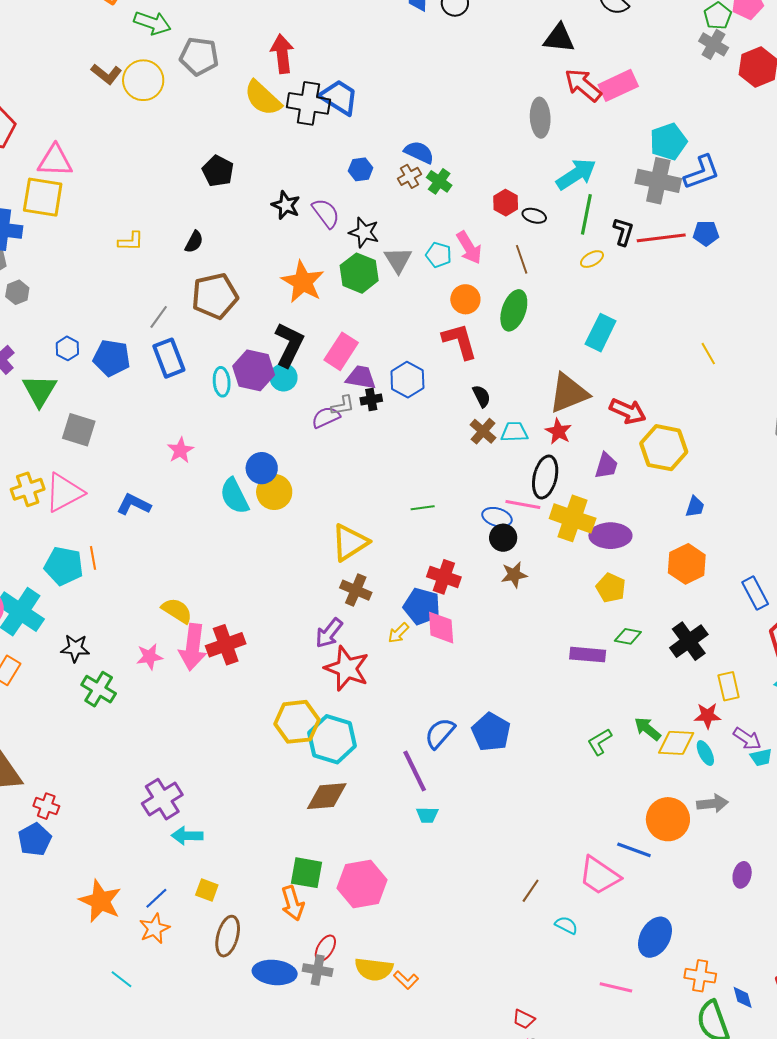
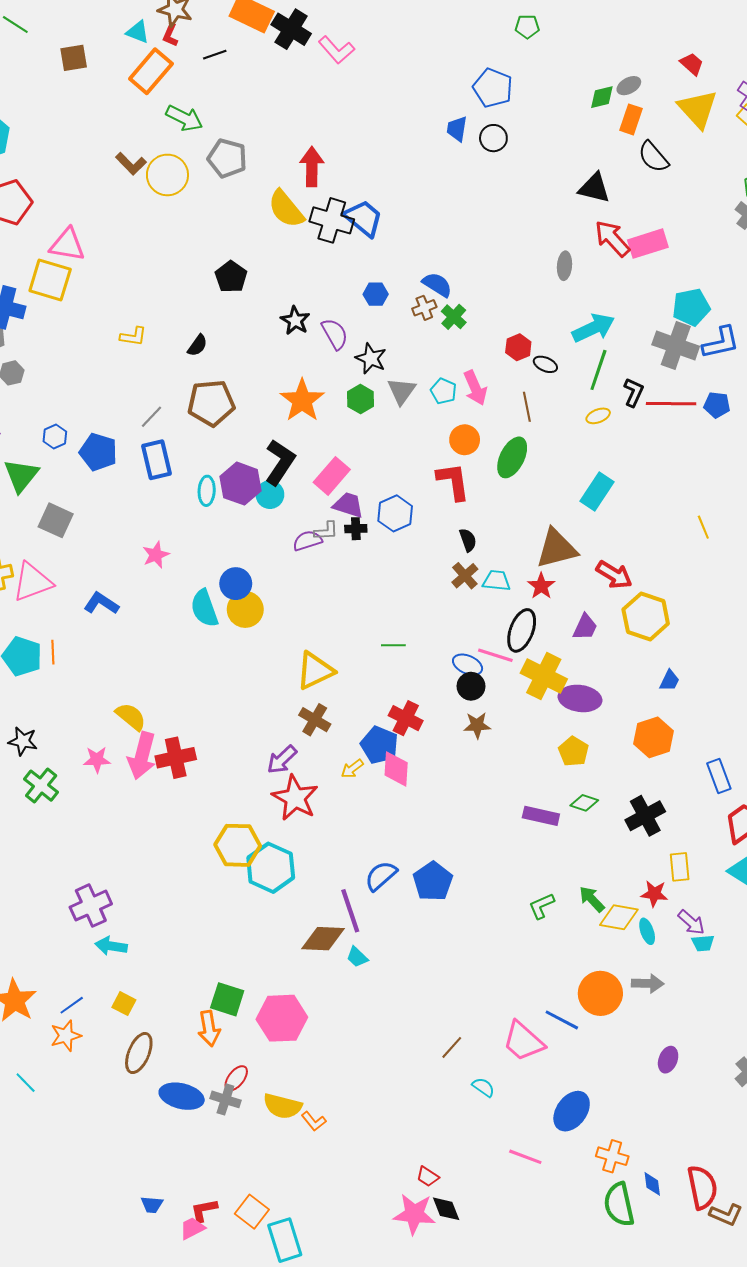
gray ellipse: (540, 118) -> (565, 266), size x0.7
green hexagon: (359, 273) -> (360, 399), size x0.7
brown diamond: (327, 796) -> (323, 939), moved
cyan trapezoid: (427, 815) -> (357, 957), turned 35

